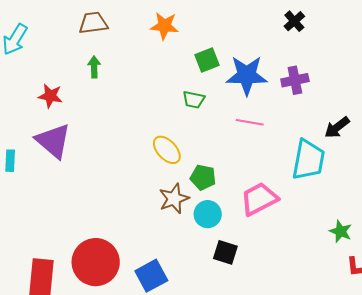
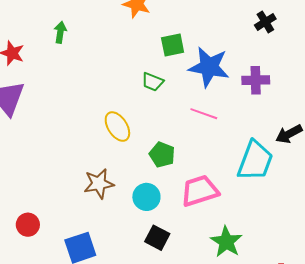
green pentagon: (203, 177) -> (162, 155), moved
brown star: (174, 199) -> (99, 184), moved
green star: (341, 231) -> (226, 242), moved, size x1.4
red circle: (96, 262) -> (28, 225), size x0.5

